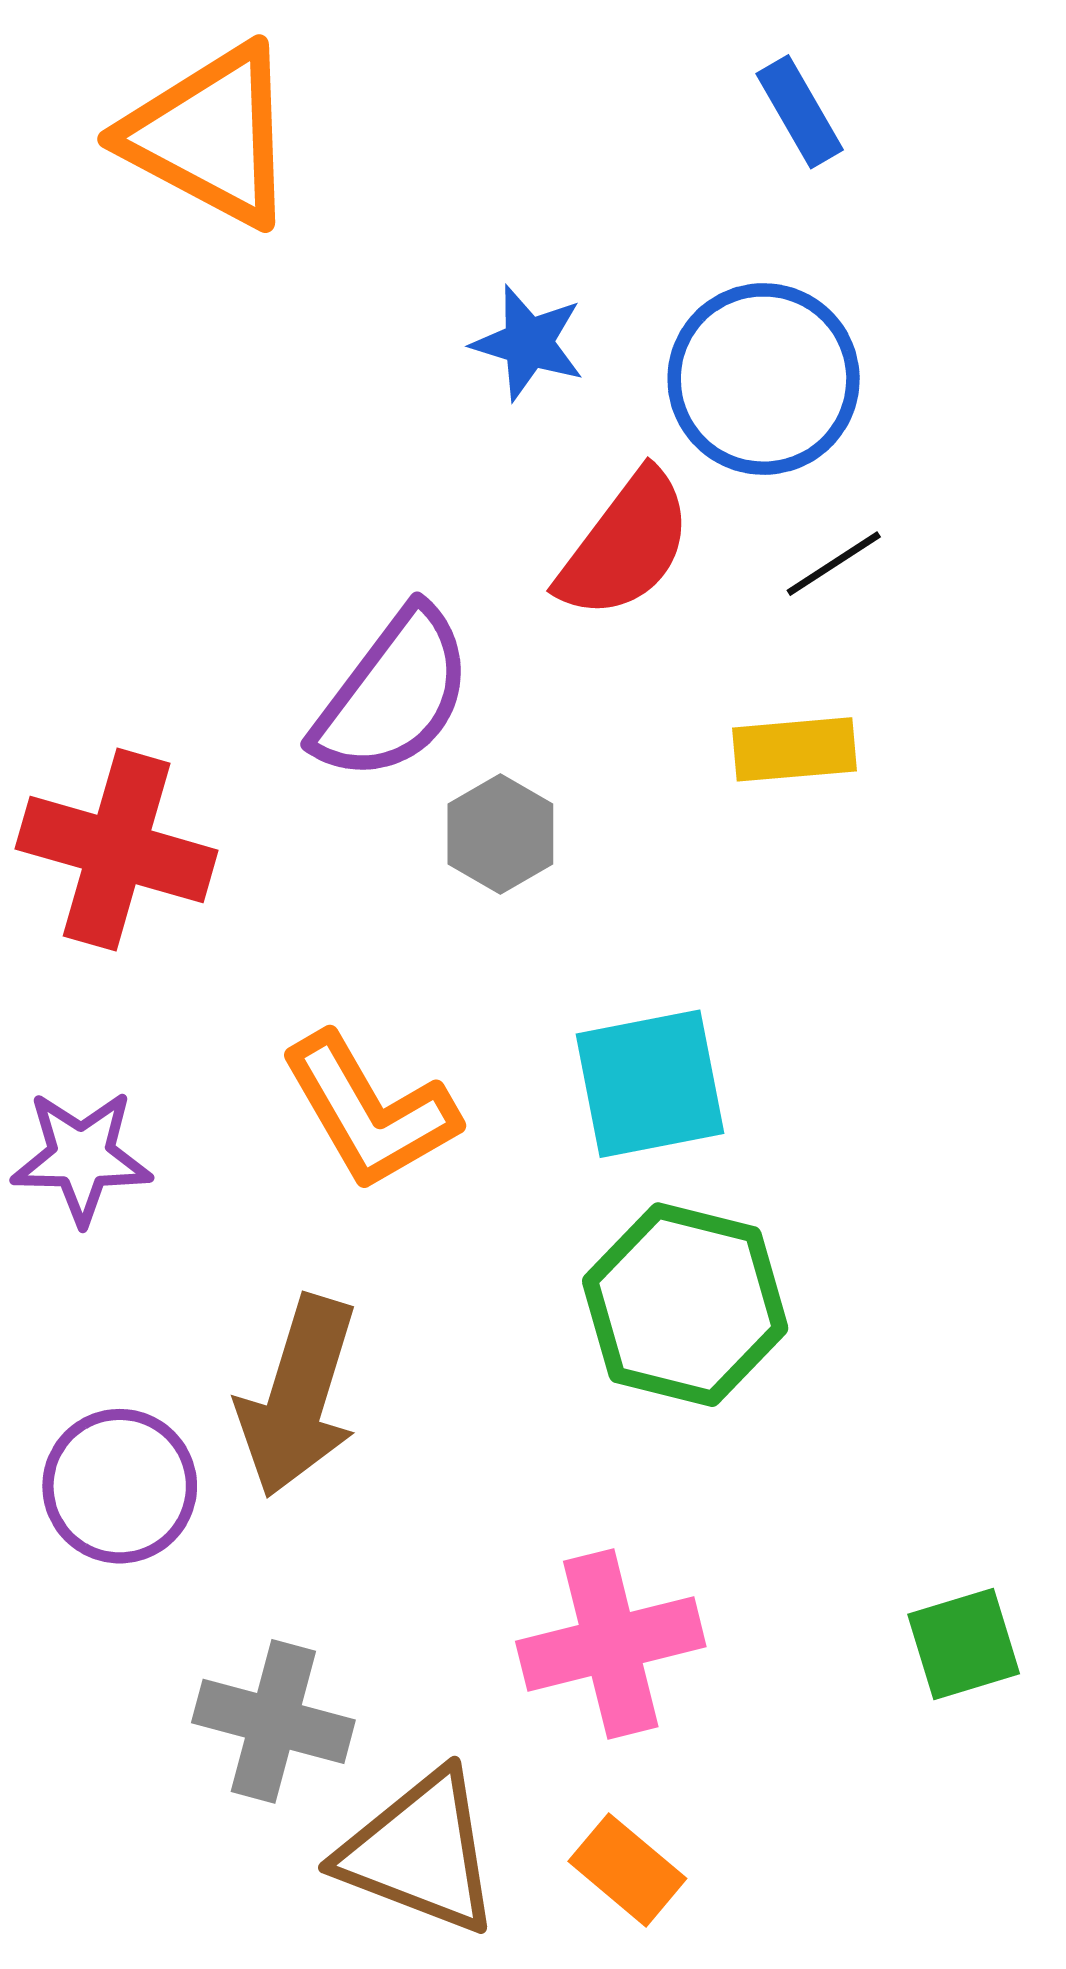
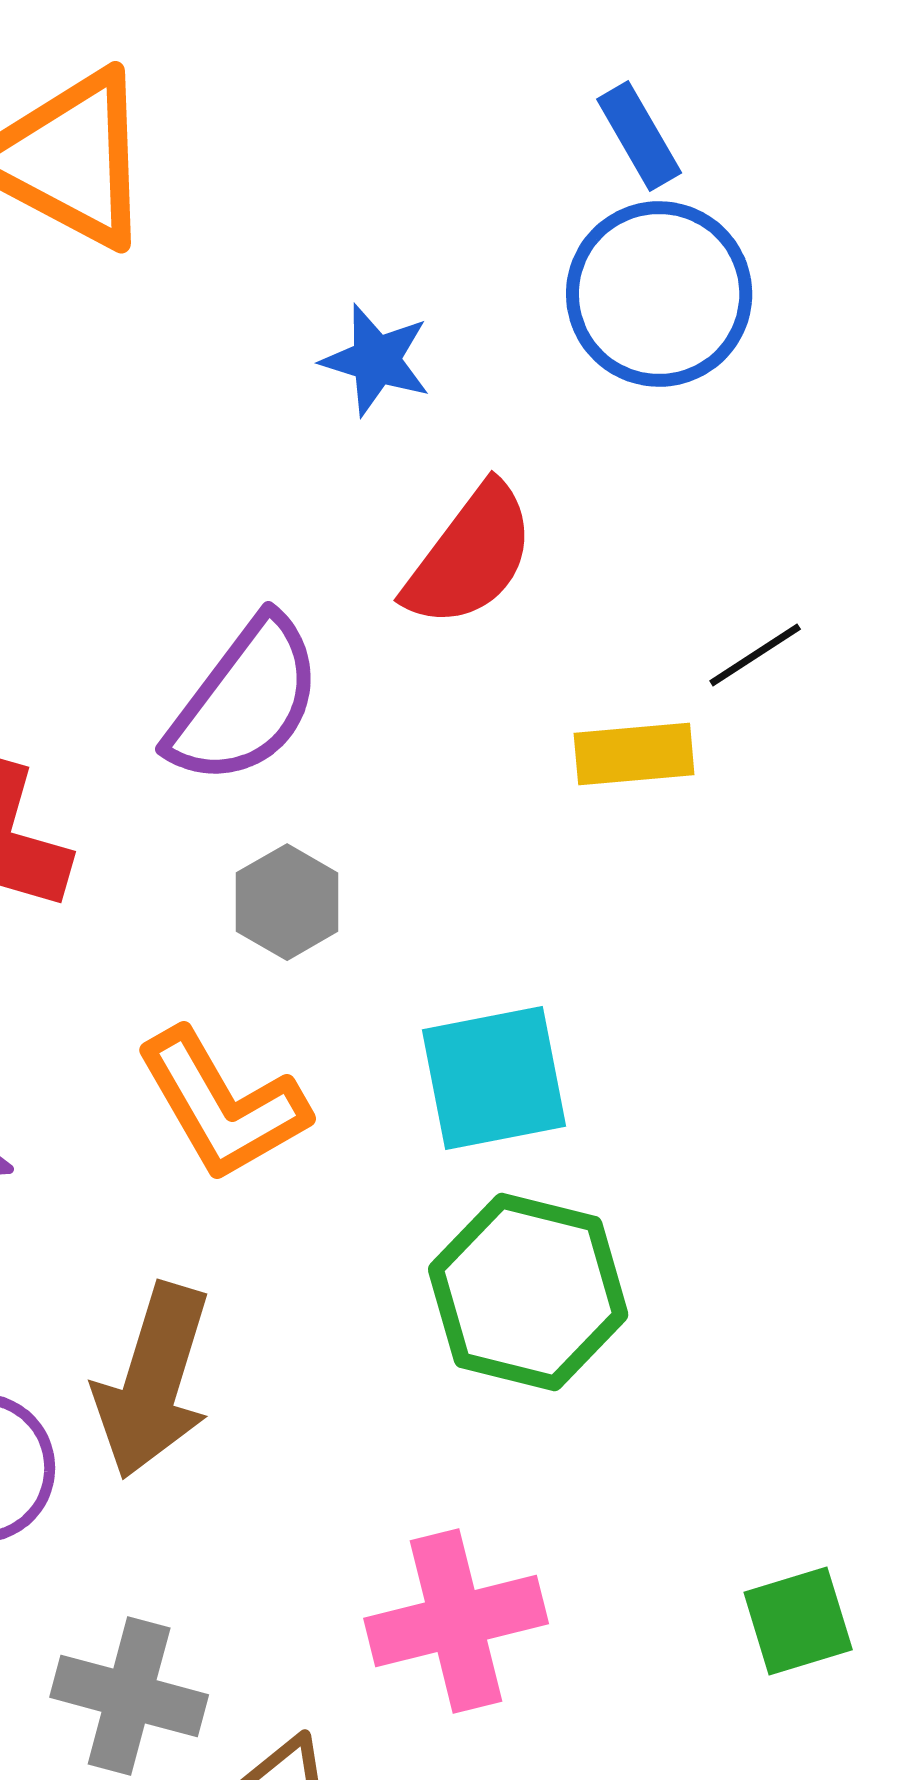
blue circle: (764, 379) -> (659, 294), moved
black line: (834, 564) -> (755, 655), moved
gray hexagon: (500, 834) -> (287, 902), moved

